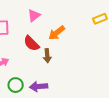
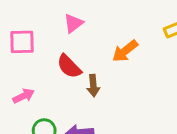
orange arrow: (57, 33) -> (125, 51), moved

